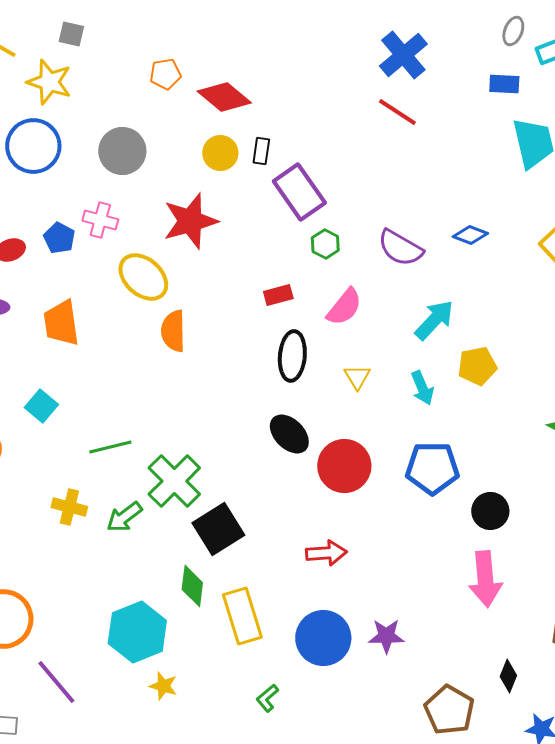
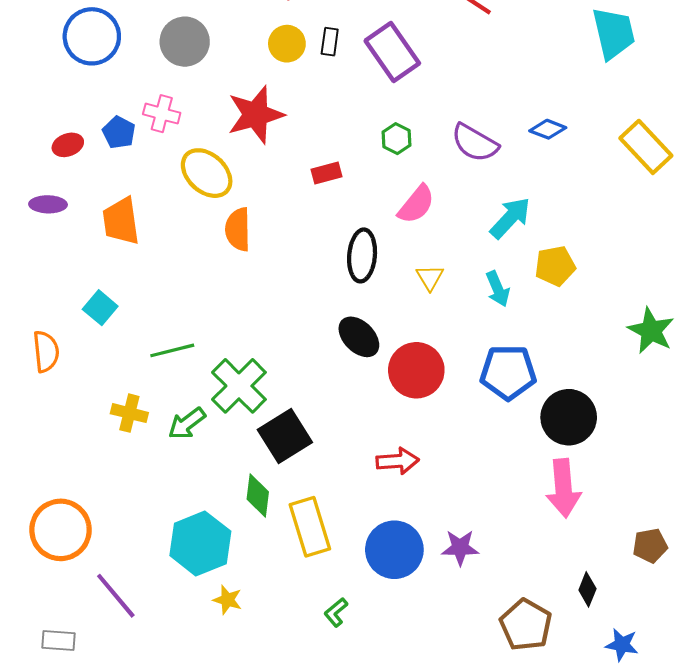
purple rectangle: (299, 192) -> (392, 52), moved
red rectangle: (278, 295) -> (327, 173), moved
black circle: (490, 511) -> (569, 417), size x1.4

